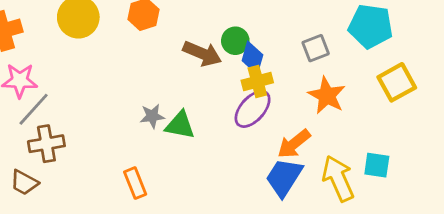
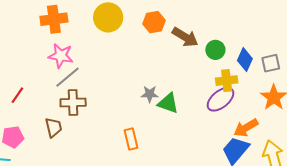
brown arrow: (202, 54) -> (185, 37), moved
blue diamond: (252, 58) -> (245, 60), moved
brown trapezoid: (24, 183) -> (54, 127), turned -140

